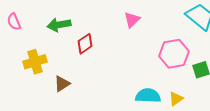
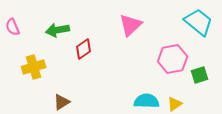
pink triangle: (132, 20) -> (131, 25), size x1.4
brown triangle: (62, 84) -> (62, 102), moved

